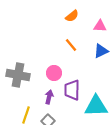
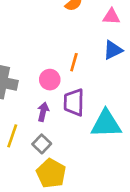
orange line: (71, 45) -> (74, 62), moved, turned 56

